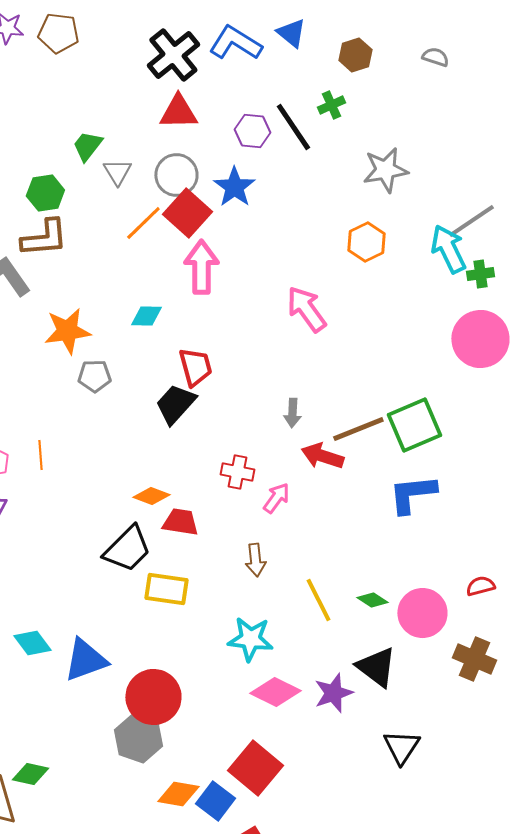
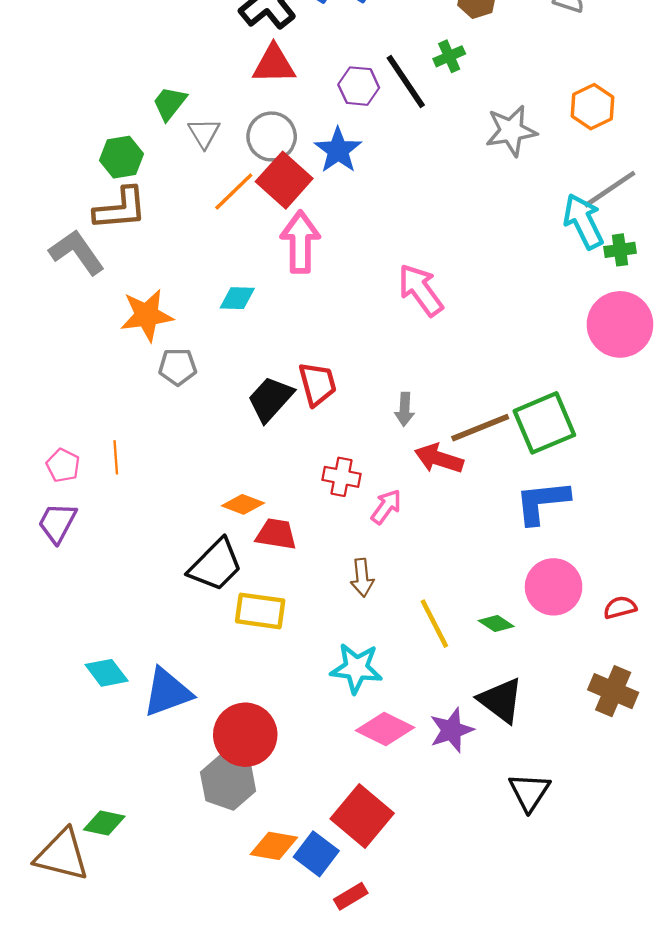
orange hexagon: (366, 242) -> (592, 107), moved
red trapezoid: (195, 367) -> (317, 384), moved
pink circle: (422, 613) -> (554, 587), moved

